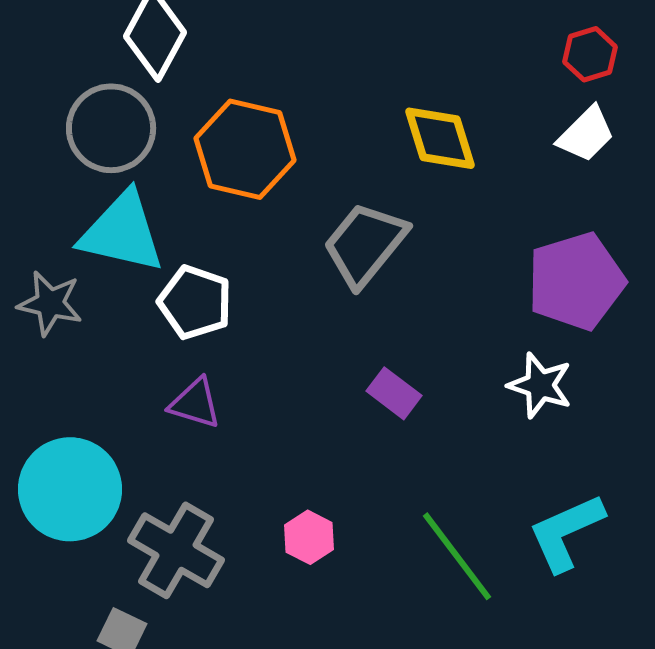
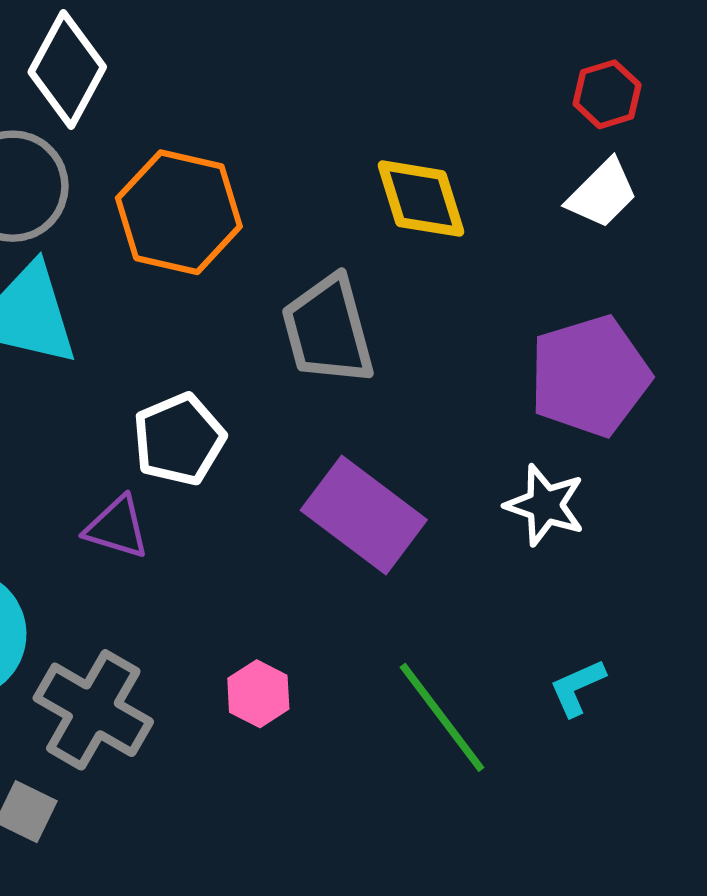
gray trapezoid: (365, 244) -> (328, 330), turned -54
white pentagon: (195, 302) -> (179, 439), moved, turned 30
purple rectangle: (394, 393) -> (364, 515), size x1.8
cyan L-shape: (566, 532) -> (577, 688), size x0.6

